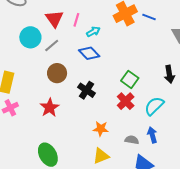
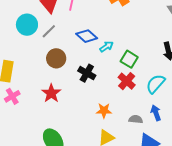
cyan arrow: (93, 32) -> (106, 47), moved

